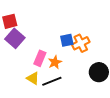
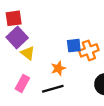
pink rectangle: (40, 58) -> (22, 83), moved
yellow triangle: (33, 78) -> (28, 53), moved

